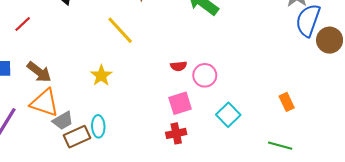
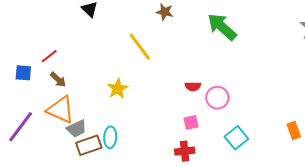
red line: (23, 24) -> (49, 56), moved
brown arrow: (39, 72) -> (58, 80), size x0.7
pink square: (180, 103) -> (191, 122), size x0.7

